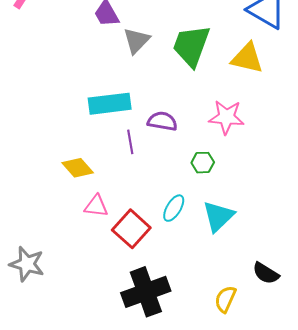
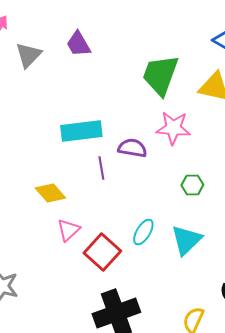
gray triangle: (136, 41) -> (28, 55), moved
pink star: (226, 117) -> (173, 128), moved
green hexagon: (203, 163) -> (192, 185), moved
pink triangle: (96, 206) -> (68, 230), turned -50

